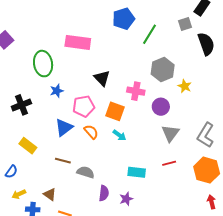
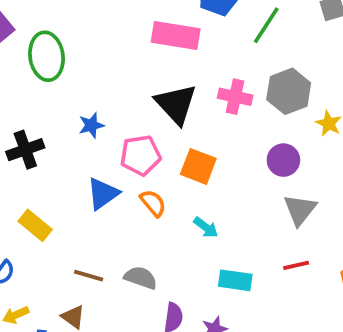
pink rectangle: (78, 42) -> (176, 35), moved
green ellipse: (43, 64) -> (46, 56), moved
black triangle: (102, 78) -> (176, 104), size x1.4
pink cross: (136, 91) -> (235, 97), moved
cyan arrow: (119, 135) -> (206, 227), moved
brown line: (63, 161) -> (89, 276), moved

